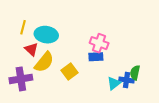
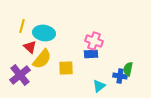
yellow square: (69, 72) -> (66, 68), turned 35
purple cross: (21, 79) -> (20, 75), turned -30
cyan triangle: (114, 83) -> (99, 86), moved

